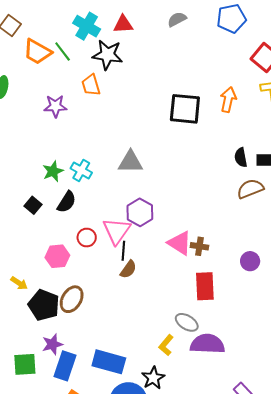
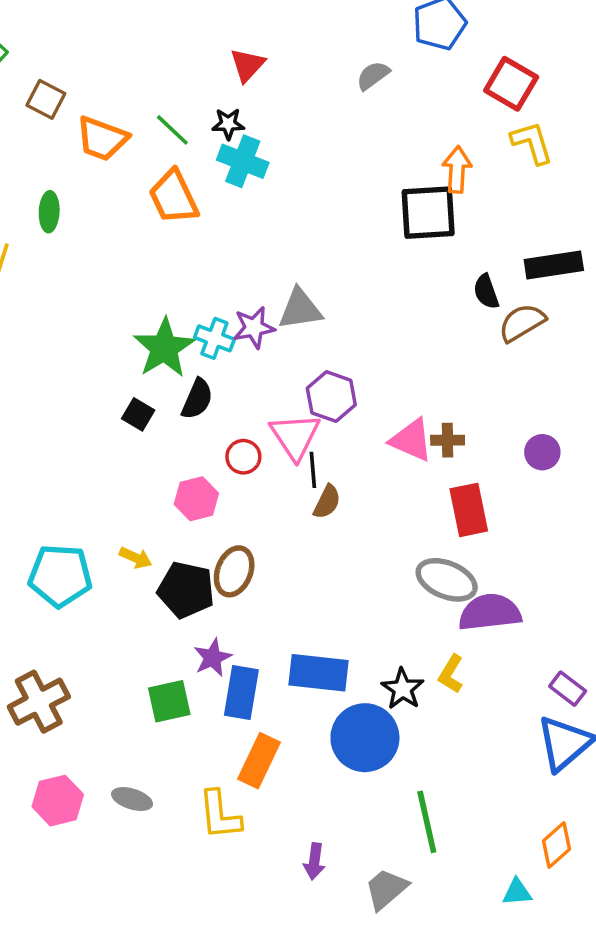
gray semicircle: (177, 19) -> (373, 76), moved
red triangle: (123, 24) -> (247, 65), turned -35
cyan cross: (87, 26) -> (243, 161), moved
green line: (63, 52) -> (172, 130), moved
black star: (108, 55) -> (228, 124), size x0.6
orange trapezoid: (91, 85) -> (174, 197), moved, size x1.4
purple star: (55, 106) -> (254, 328), moved
black square: (185, 109) -> (428, 213), moved
black semicircle: (241, 157) -> (486, 292), moved
green star: (53, 171) -> (164, 348), size x1.6
gray ellipse: (187, 322) -> (447, 580), size x1.4
yellow L-shape: (166, 345) -> (451, 674), moved

